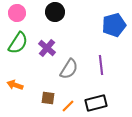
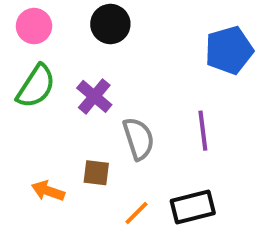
gray semicircle: (69, 69) -> (139, 139), turned -50
orange arrow: (15, 85) -> (48, 191), moved
brown square: (48, 98) -> (96, 173), moved

